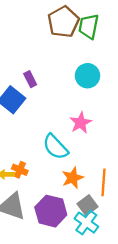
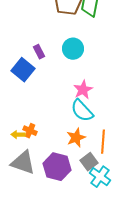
cyan circle: (88, 76) -> (73, 49), moved
cyan semicircle: (55, 147) -> (82, 111), moved
cyan cross: (86, 223) -> (100, 177), moved

